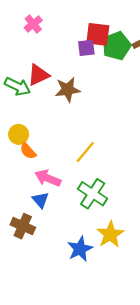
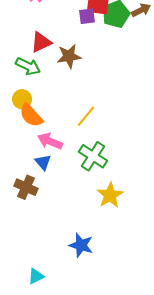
green arrow: (18, 86) -> (28, 66), moved
orange semicircle: (28, 151) -> (31, 115), size x1.5
blue star: (80, 249) -> (81, 245), moved, turned -30

